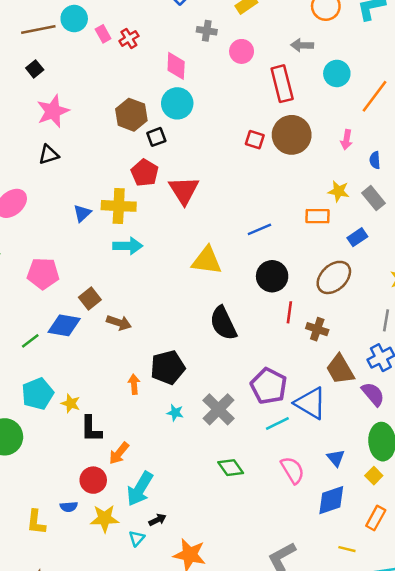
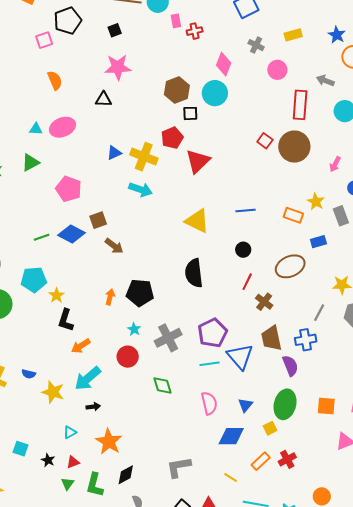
black circle: (272, 276) -> (243, 250), size x0.6
red circle: (93, 480) -> (128, 357), moved
cyan triangle: (137, 538) -> (70, 432), moved

